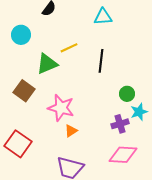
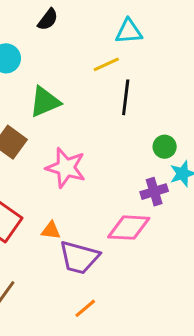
yellow line: (69, 48) -> (106, 64), moved
orange triangle: (71, 131) -> (51, 231), moved, turned 40
pink diamond: (123, 155) -> (129, 228), moved

